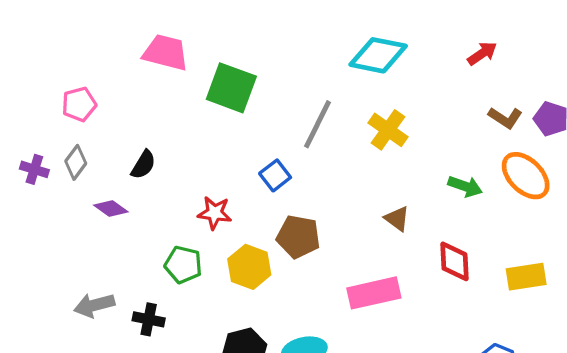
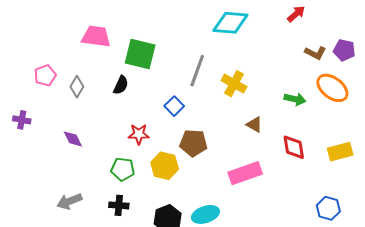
yellow cross: (388, 130) -> (234, 84), moved
gray diamond: (76, 162) -> (77, 87), moved
black semicircle: (143, 165) -> (121, 85), moved
purple diamond: (111, 208) -> (73, 139), turned 35
black cross: (149, 319) -> (119, 205), moved

